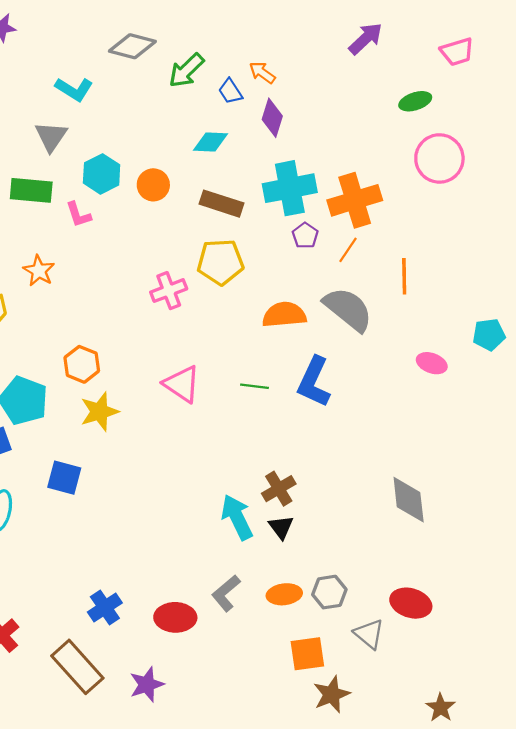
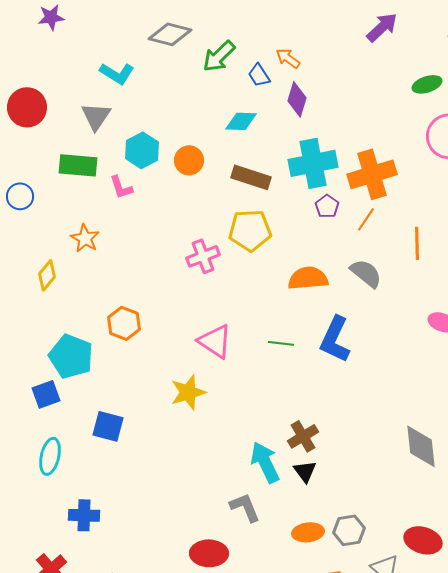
gray semicircle: (348, 309) -> (366, 273), size x0.7
yellow star: (99, 412) -> (188, 392), moved
gray L-shape: (226, 593) -> (245, 507), moved, turned 108
blue cross: (105, 607) -> (84, 515), moved, turned 36

